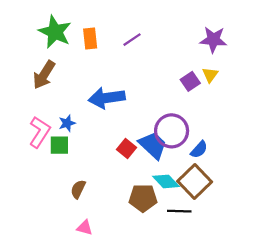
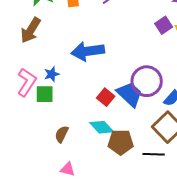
purple square: (190, 81) -> (164, 25), moved
cyan diamond: (166, 181) -> (102, 127), moved

